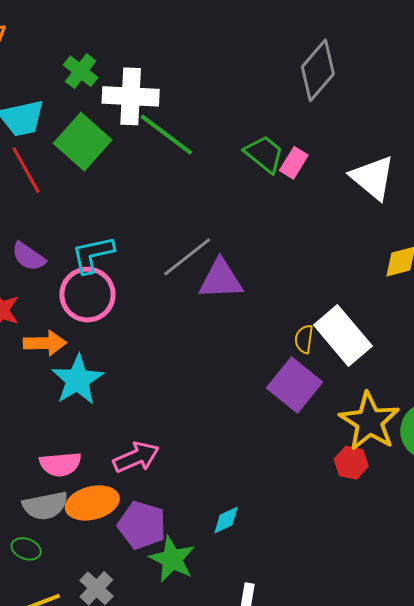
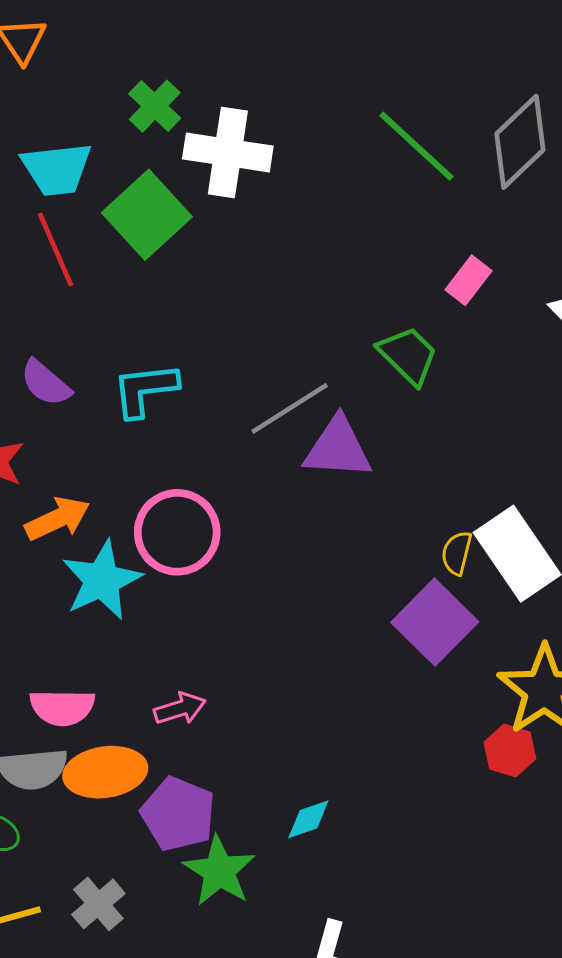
green line: (166, 135) -> (416, 146), moved
green trapezoid: (264, 154) -> (408, 355), moved
pink circle: (87, 295) -> (177, 532), moved
orange arrow: (45, 343) -> (57, 519), turned -30
pink arrow: (136, 457) -> (180, 709), size x0.7

